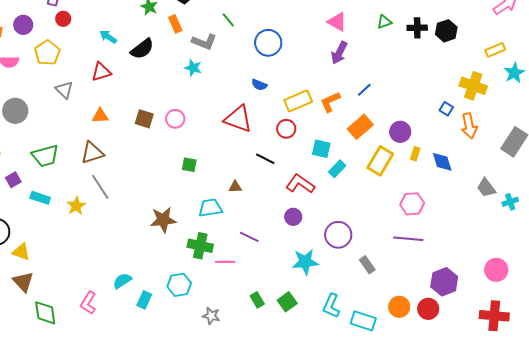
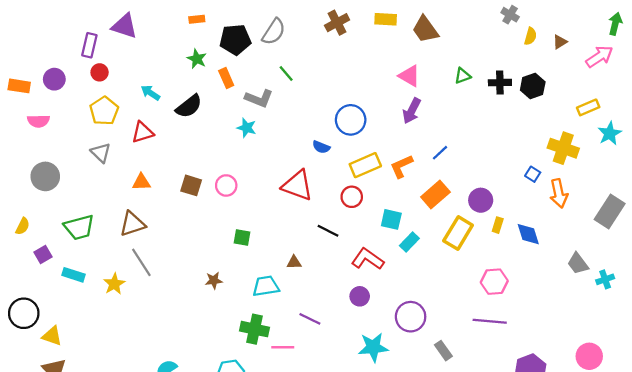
blue circle: (268, 43) -> (351, 120), moved
yellow pentagon: (47, 53) -> (104, 111), moved
brown star: (163, 220) -> (214, 280), moved, size x0.6

